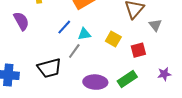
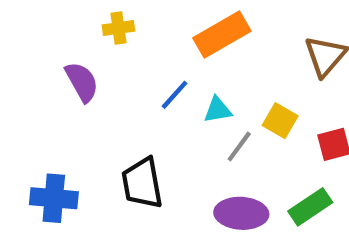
gray line: (74, 51) -> (239, 147), moved
black trapezoid: (49, 68) -> (142, 183), turned 95

